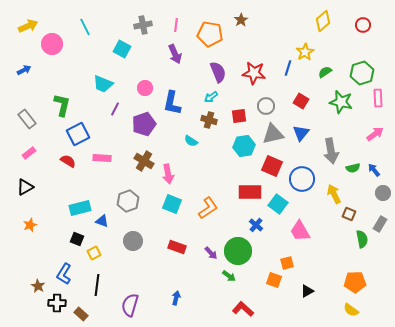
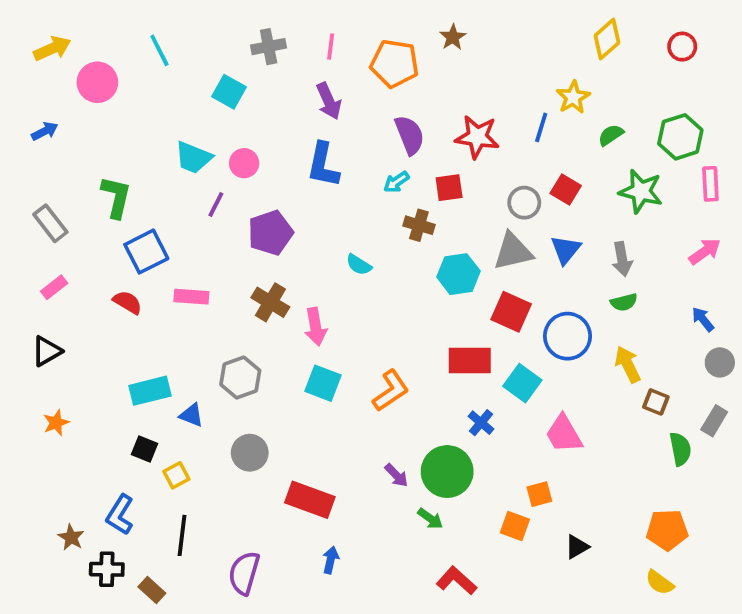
pink circle: (145, 88) -> (244, 163), moved
blue L-shape: (172, 103) -> (323, 165), moved
gray circle: (266, 106) -> (524, 203), moved
red square: (239, 116) -> (449, 188), moved
brown cross: (209, 120) -> (419, 225), moved
gray arrow: (331, 151) -> (622, 259), moved, size x0.7
green semicircle: (353, 168) -> (624, 302), moved
red rectangle: (177, 247) -> (310, 500), moved, size x1.4

